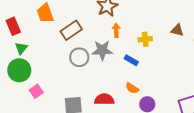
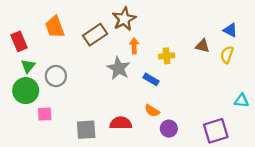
brown rectangle: (71, 30) -> (95, 35), moved
gray star: (102, 50) -> (119, 68), turned 30
gray circle: (79, 57) -> (56, 76), moved
pink square: (36, 91) -> (45, 114), turned 32

